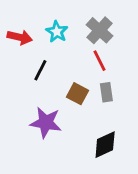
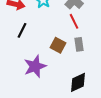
black line: (40, 70) -> (22, 30), moved
purple star: (46, 123) -> (35, 66), turned -30

